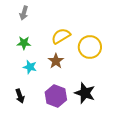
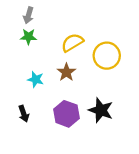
green star: (24, 43) -> (28, 37), moved

